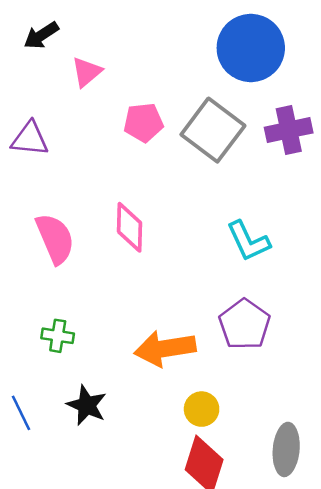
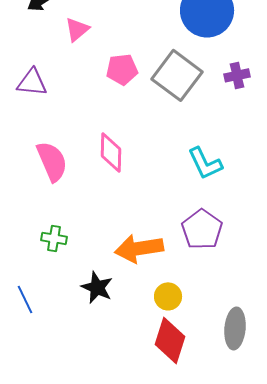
purple cross: (289, 130) -> (237, 75), size x0.7
black star: (87, 405) -> (97, 287), moved

